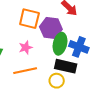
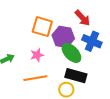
green ellipse: (60, 44) -> (71, 53), turned -60
blue cross: (79, 47) -> (92, 41), moved

